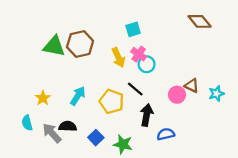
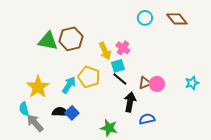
cyan square: (133, 29) -> (118, 66), moved
cyan circle: (147, 64) -> (145, 18), moved
brown triangle: (192, 86) -> (145, 83), moved, turned -48
yellow star: (43, 98) -> (38, 87), size x1.6
yellow pentagon: (112, 101) -> (89, 77), moved
gray arrow: (52, 133) -> (35, 123), moved
blue square: (96, 138) -> (72, 113), moved

